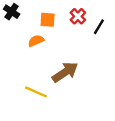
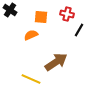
red cross: (78, 16) -> (67, 14), turned -32
black line: (99, 27) -> (79, 30), moved

